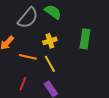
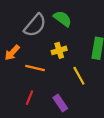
yellow line: (50, 64) -> (79, 76), moved

